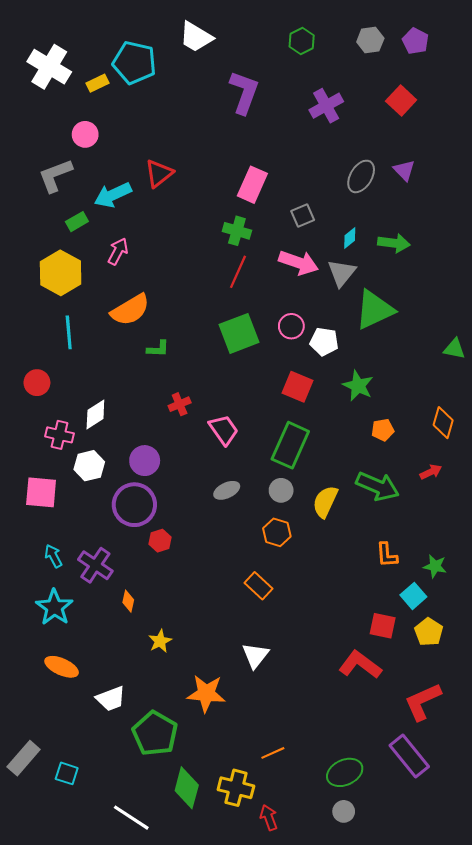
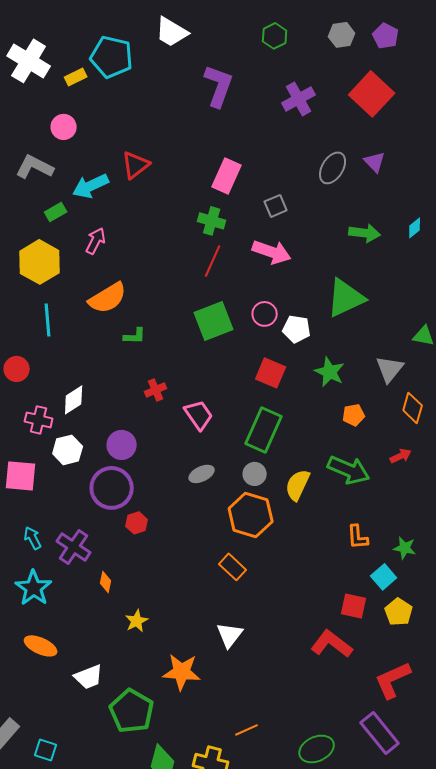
red square: (401, 101) -> (372, 94), size x1.5
gray L-shape: (55, 175) -> (35, 167), turned 48
cyan diamond: (350, 238) -> (415, 228), moved
gray triangle: (342, 273) -> (390, 369), moved
orange hexagon: (277, 532) -> (251, 515), size x1.6

